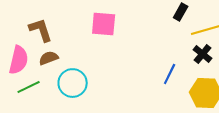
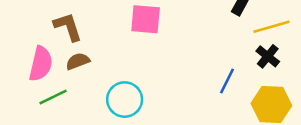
cyan circle: (73, 83) -> (125, 100), moved

